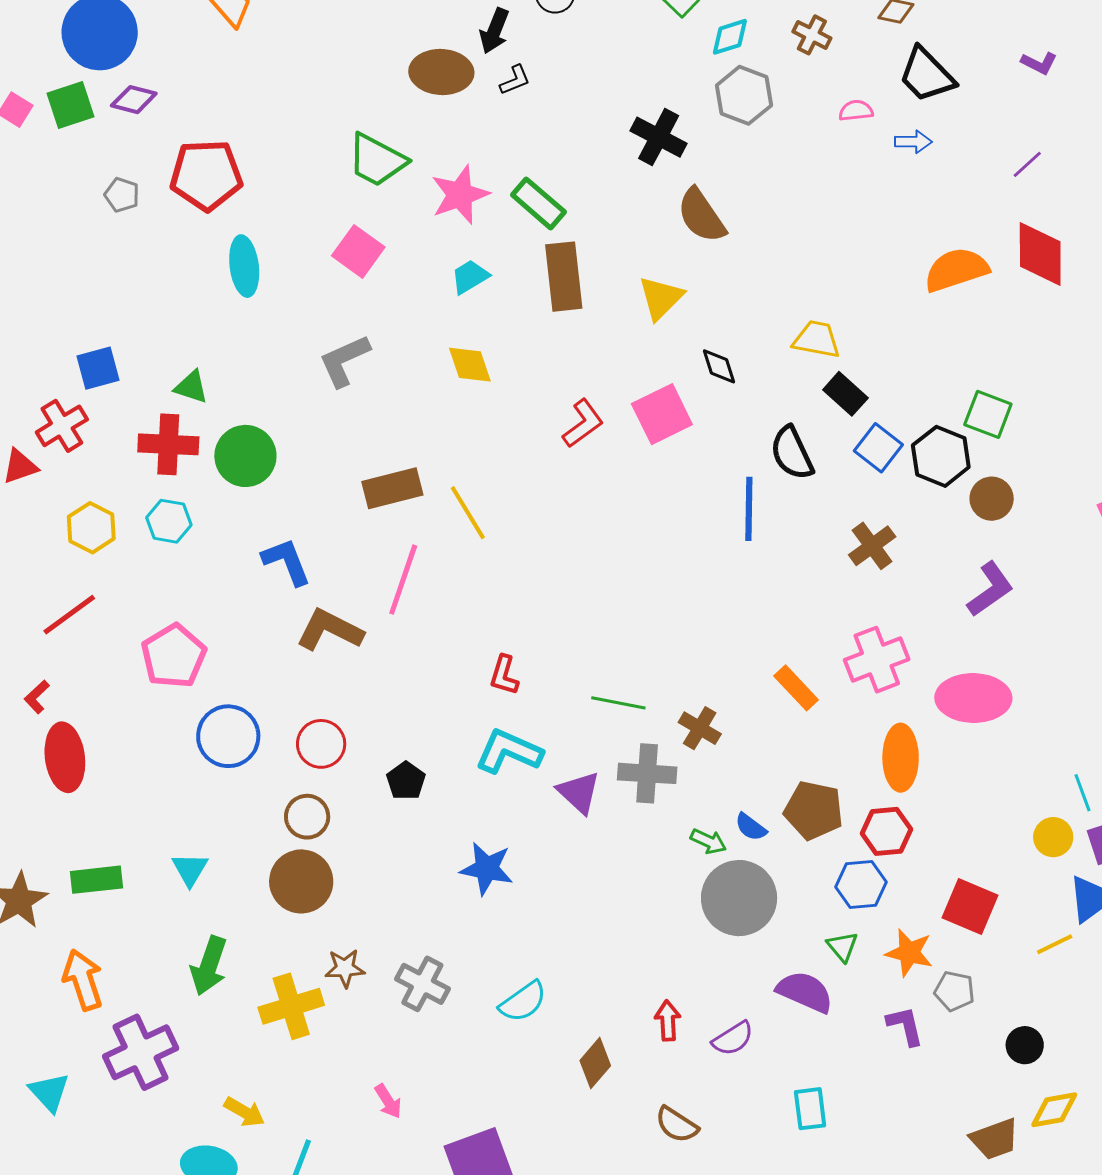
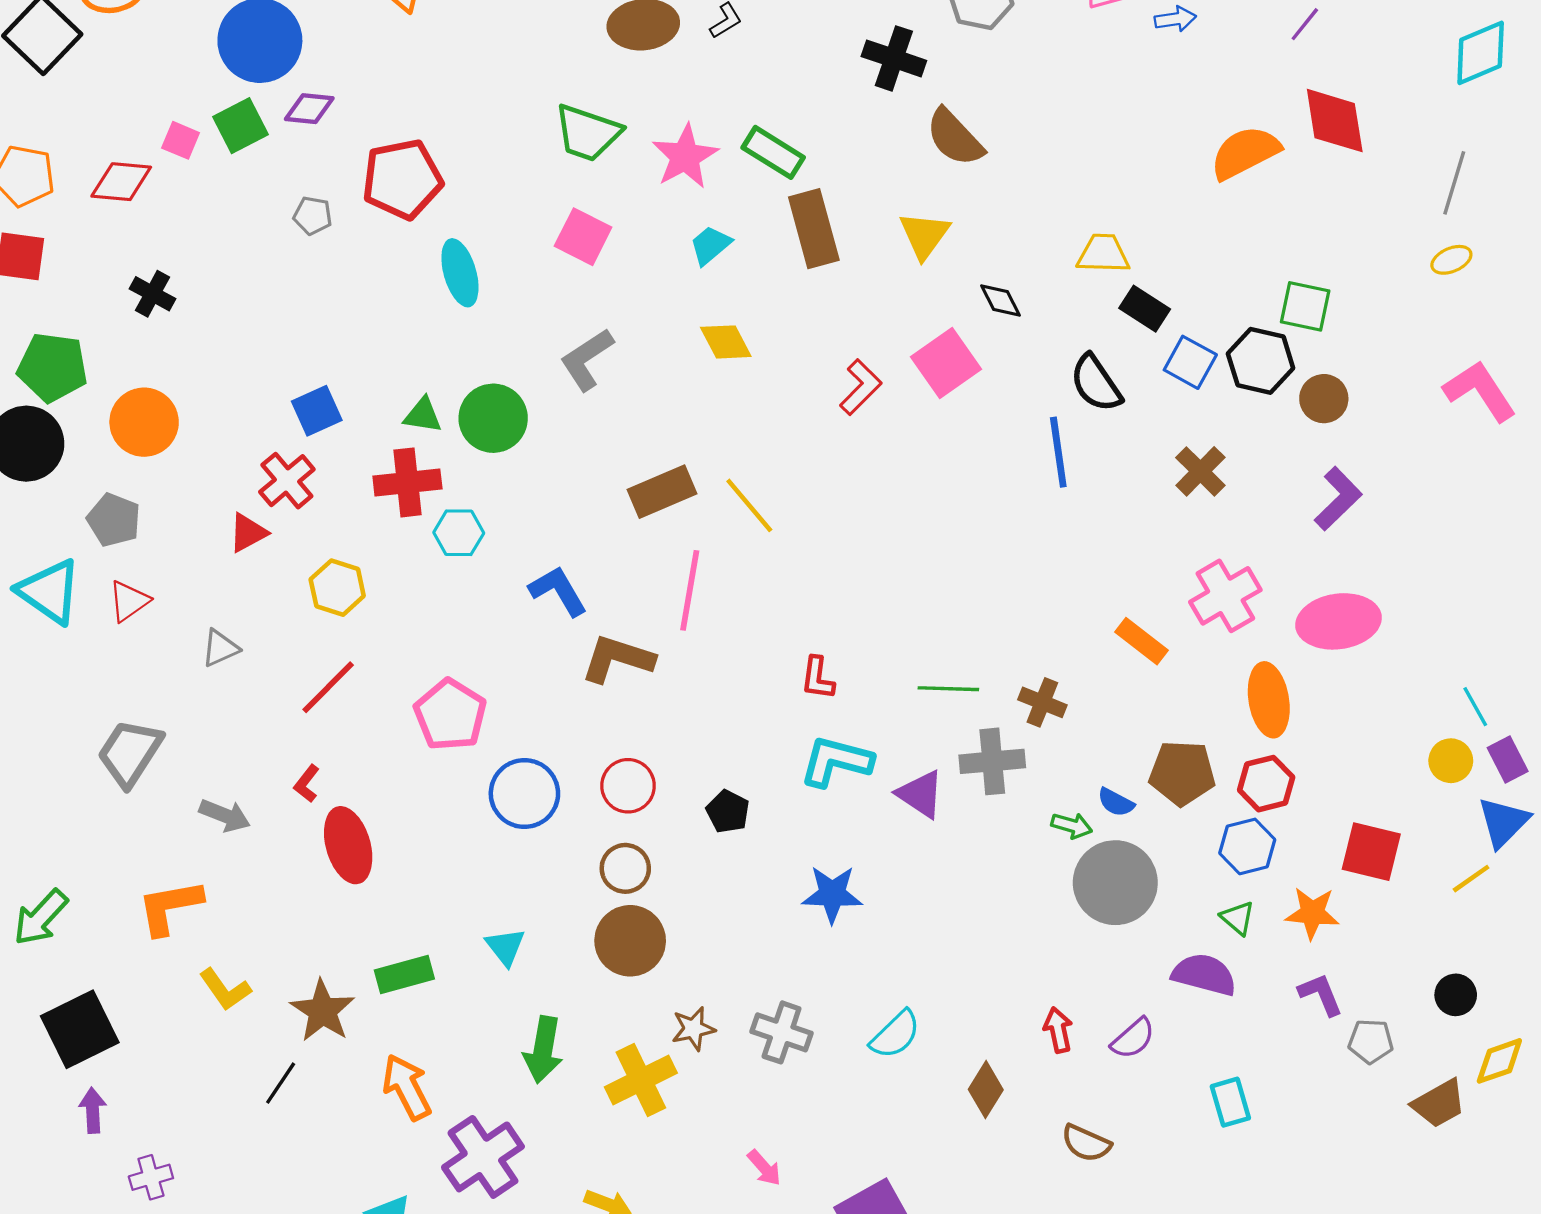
green circle: (245, 456) -> (493, 418), moved
cyan hexagon: (169, 521) -> (459, 533), moved
gray pentagon: (954, 991) -> (1371, 1041), moved

